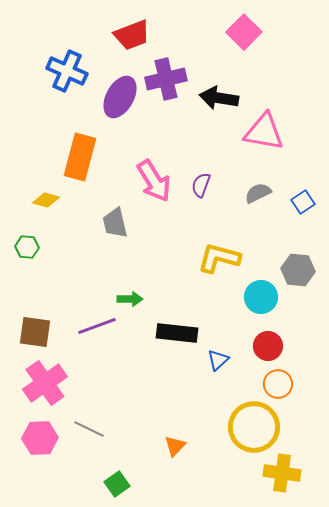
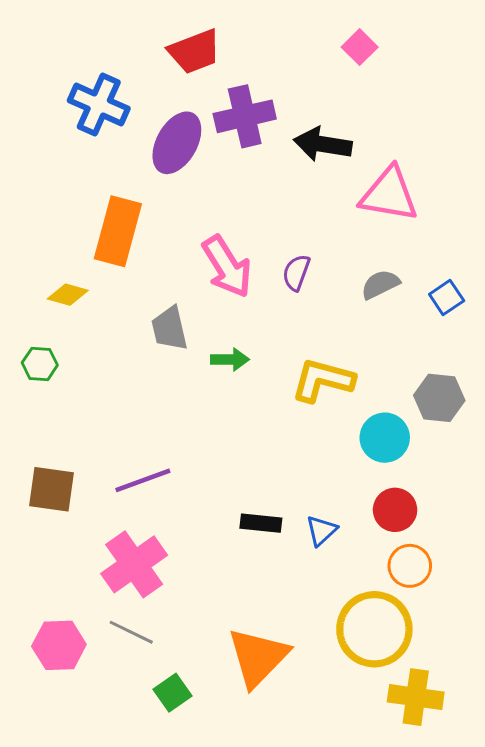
pink square: (244, 32) -> (360, 47), size x0.7
green arrow: (130, 299) -> (230, 359), moved
black rectangle: (177, 333) -> (261, 523), moved, size x0.7
pink cross: (45, 383) -> (134, 564), moved
orange triangle: (175, 446) -> (258, 657), size x2.0
green square: (117, 484) -> (172, 693), moved

